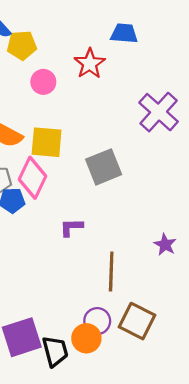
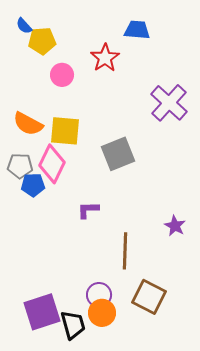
purple circle: (97, 321) -> (99, 295), moved

